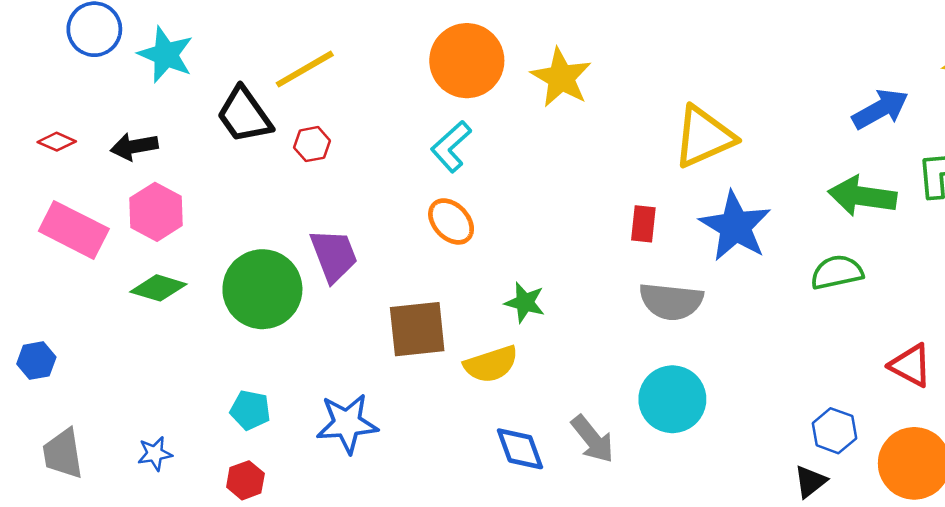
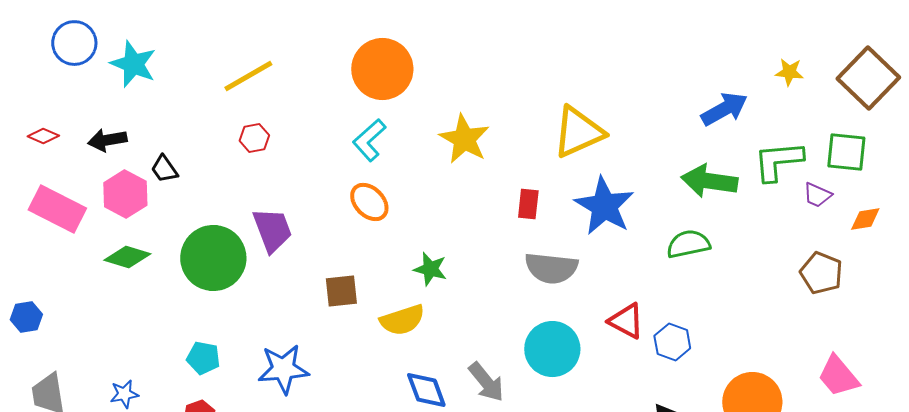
yellow star: (561, 78) -> (464, 139), moved
black trapezoid: (244, 115) -> (164, 169), moved, size x0.6
brown square: (417, 329) -> (341, 291), size x0.7
red triangle: (911, 365) -> (626, 321), moved
blue hexagon: (834, 431) -> (672, 342), moved

